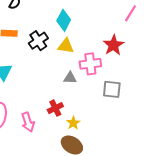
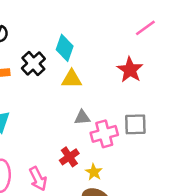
pink line: (130, 13) -> (145, 28), turned 30
black cross: (38, 41) -> (33, 63), moved
pink cross: (90, 64) -> (104, 134), moved

